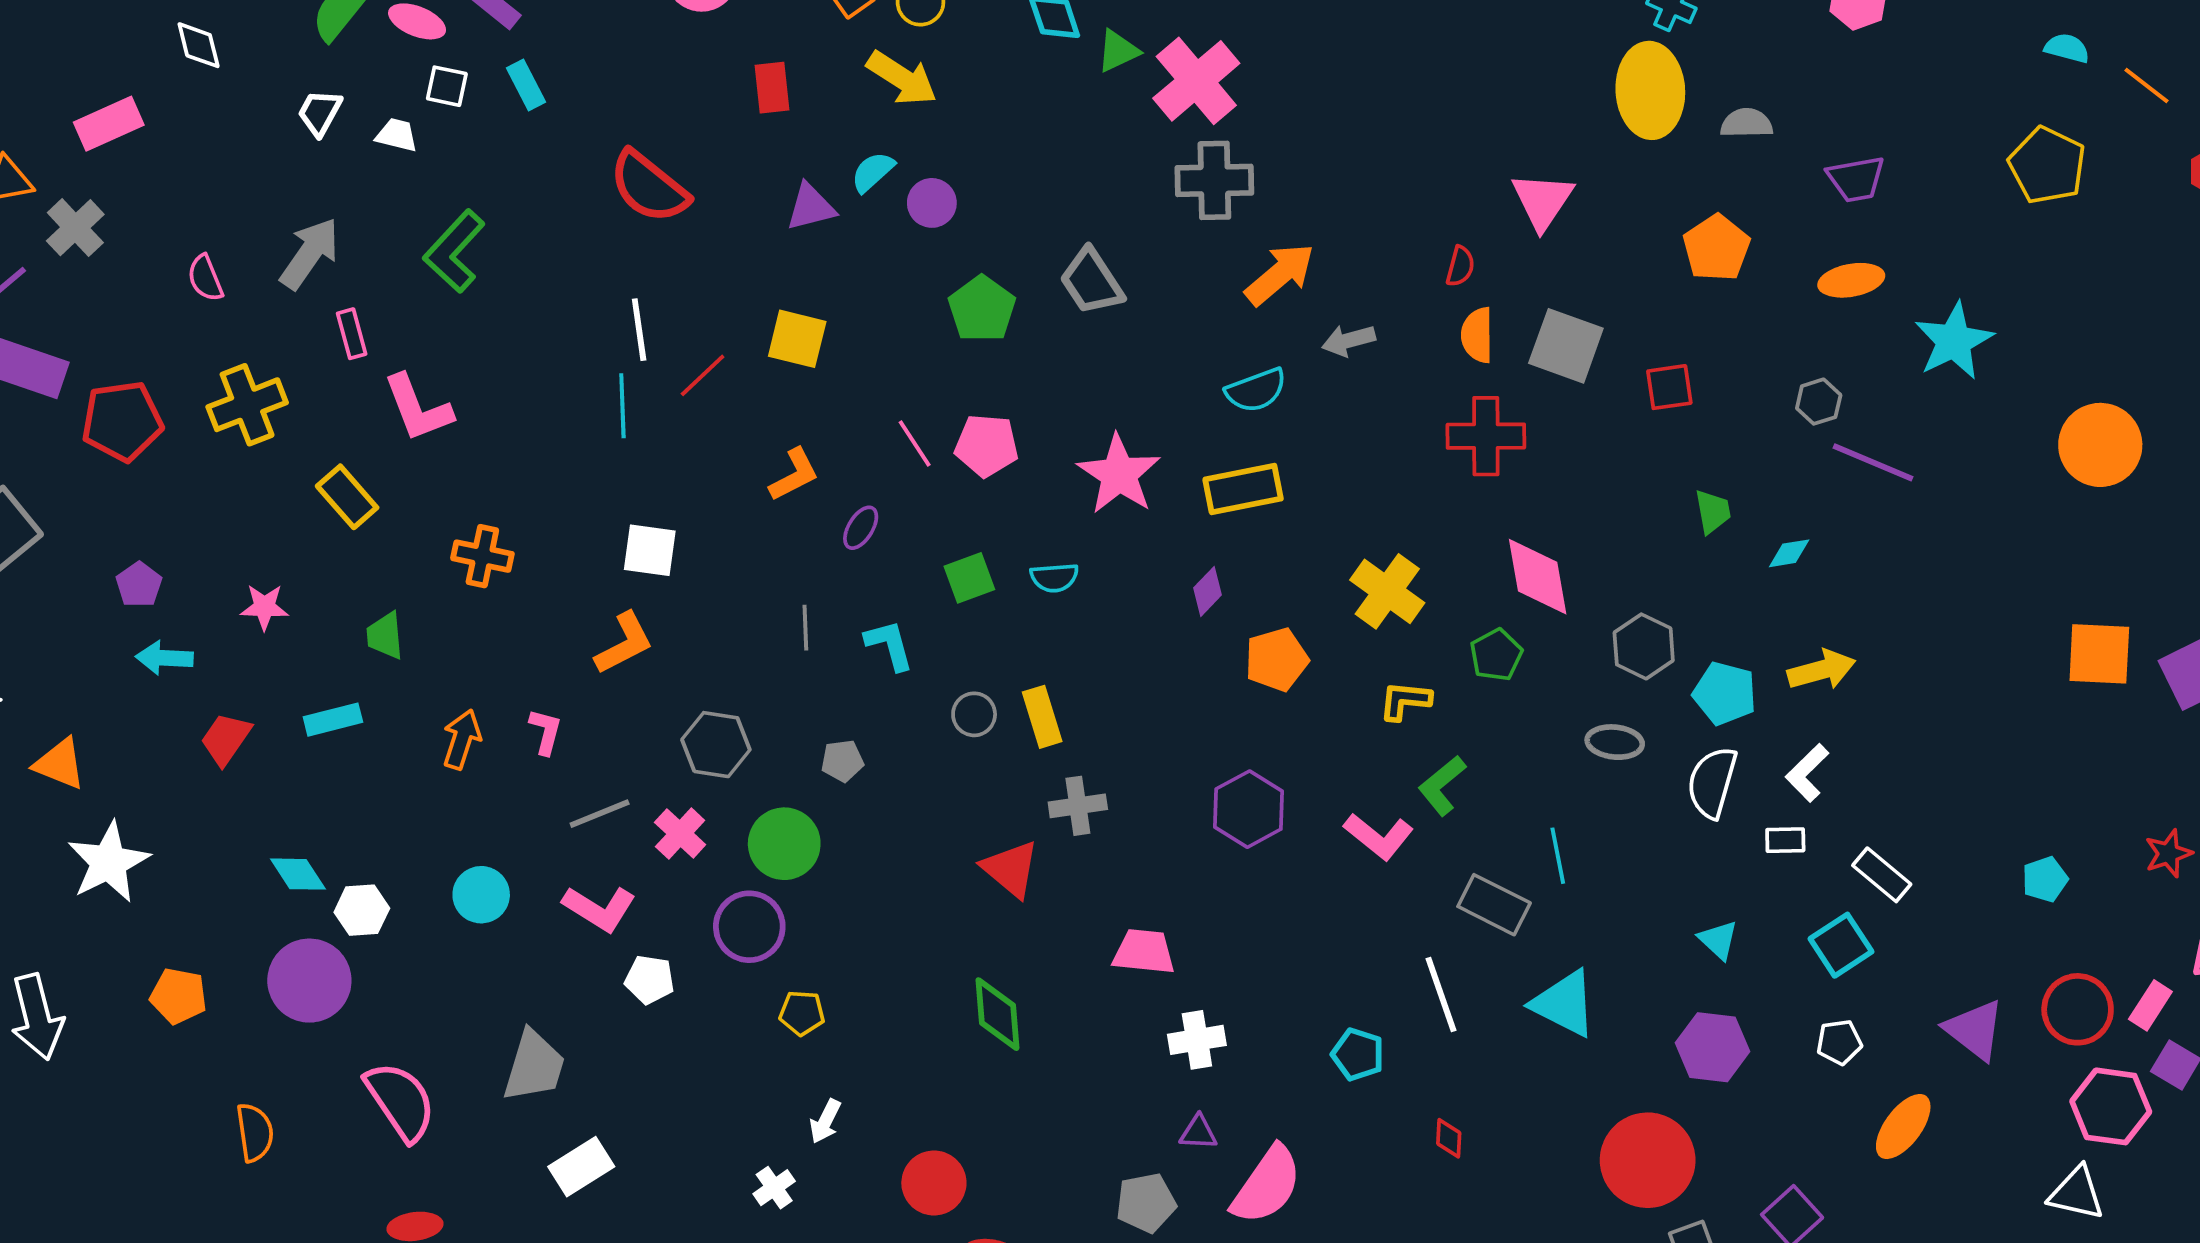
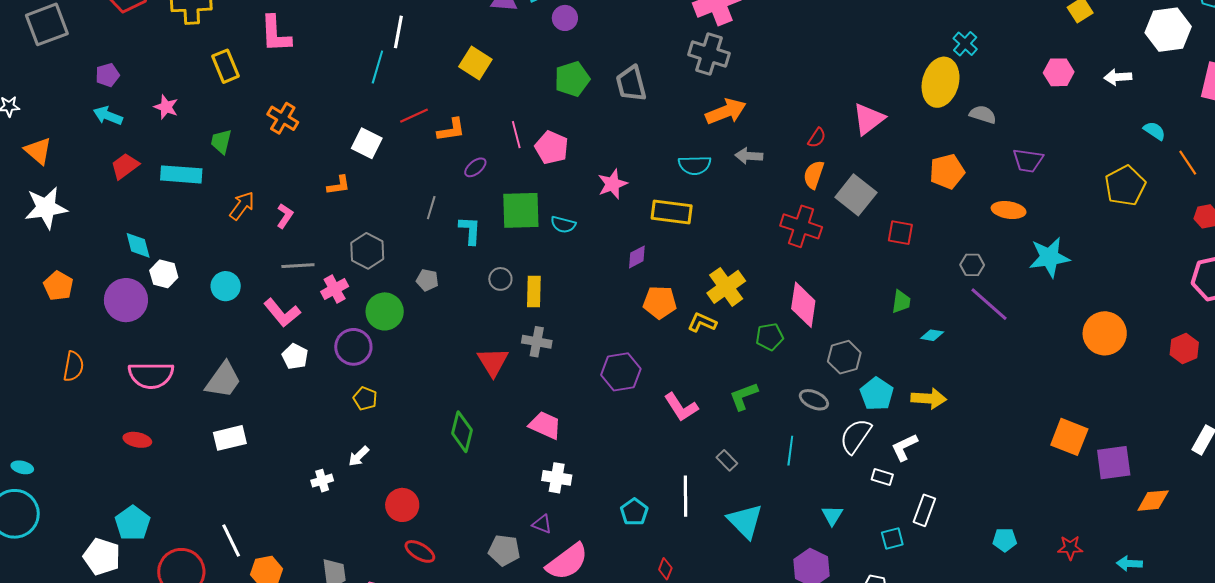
red line: (703, 375) -> (414, 116), moved
pink star: (1119, 474) -> (612, 184), size x0.7
green square: (969, 578) -> (521, 210), size x1.6
orange L-shape: (624, 643) -> (339, 185), size x0.7
yellow L-shape: (1405, 701) -> (702, 322), moved
cyan rectangle: (333, 720) -> (181, 174), size x1.4
green L-shape: (1442, 786) -> (744, 396), moved
cyan line: (1558, 856) -> (790, 451), moved
white rectangle: (1882, 875) -> (924, 510), turned 52
gray rectangle: (1494, 905) -> (727, 460), size x0.6
cyan square: (1841, 945) -> (892, 538), size x0.7
pink semicircle: (401, 1101) -> (151, 375), turned 105

